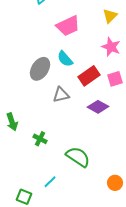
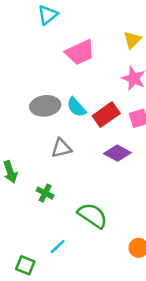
cyan semicircle: (65, 59) -> (76, 107), moved
gray ellipse: (40, 69) -> (45, 106), turned 50
gray triangle: (61, 95) -> (61, 148), moved

